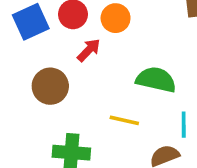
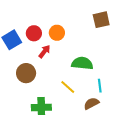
yellow line: (124, 120) -> (68, 87), turned 35

